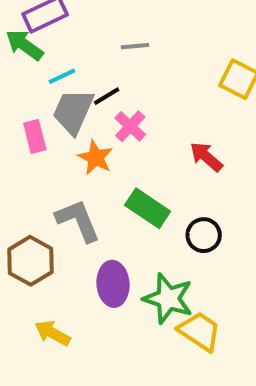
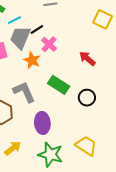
green star: (168, 299) -> (50, 155), moved
yellow arrow: (53, 333) -> (13, 148), turned 114

